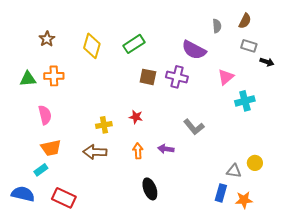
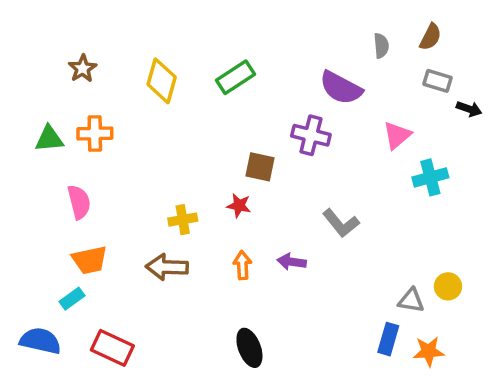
brown square: (148, 77) -> (260, 167), moved
black ellipse: (150, 189) -> (249, 348), moved

